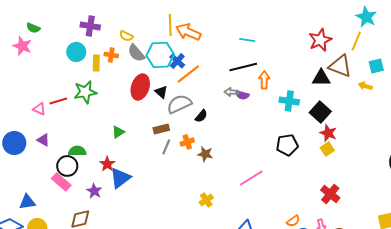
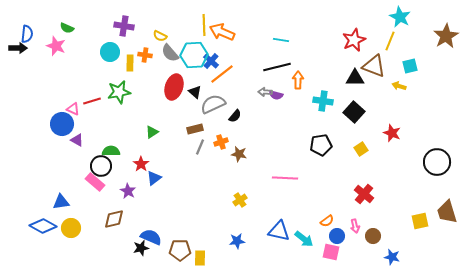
red star: (328, 133) -> (392, 133), moved
blue circle: (14, 143) -> (62, 124), moved
blue triangle: (120, 178) -> (154, 178), size x0.7
pink line: (251, 178) -> (285, 178), turned 35

